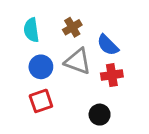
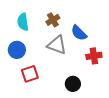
blue circle: (41, 67) -> (17, 50), moved
red cross: (112, 75) -> (94, 56), moved

